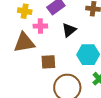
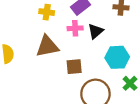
pink cross: (40, 26) -> (75, 28), moved

